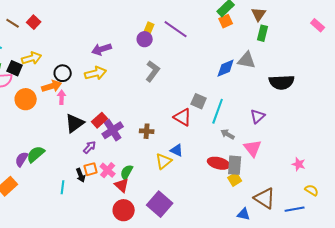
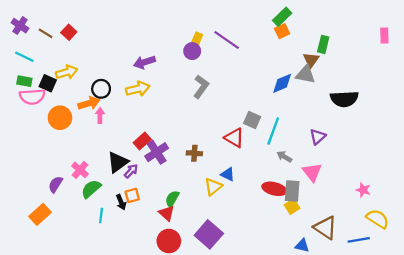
brown triangle: (259, 14) -> (311, 60), moved
pink rectangle: (318, 25) -> (384, 36), turned 48
black triangle: (75, 123) -> (118, 162), moved
green semicircle: (36, 154) -> (91, 189), moved
pink cross: (108, 170) -> (80, 170), moved
yellow semicircle: (312, 190) -> (378, 219), size x1.5

